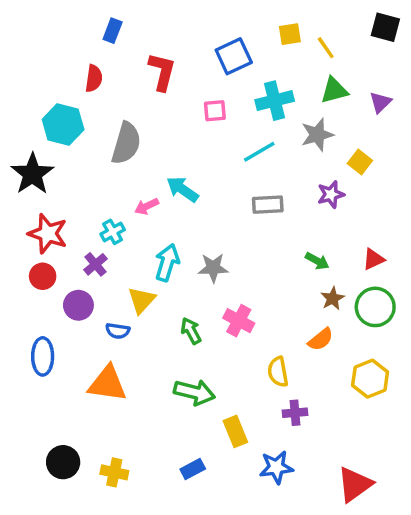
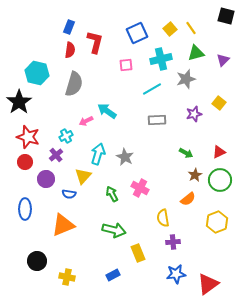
blue rectangle: (113, 31) -> (69, 27), moved
yellow square: (290, 34) -> (170, 29), moved, turned -32
red semicircle: (94, 78) -> (70, 50), moved
yellow square: (360, 162) -> (219, 103), moved
gray star: (213, 268) -> (125, 157), turned 30
orange triangle: (107, 384) -> (63, 225), turned -30
black circle: (63, 462) -> (37, 261), moved
blue star: (276, 467) -> (176, 274), moved

